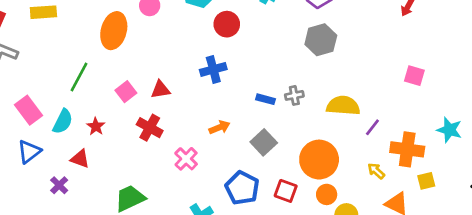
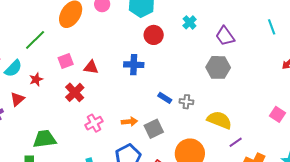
orange arrow: (219, 127) -> (129, 122), moved
red triangle: (80, 159) -> (17, 99), turned 42

